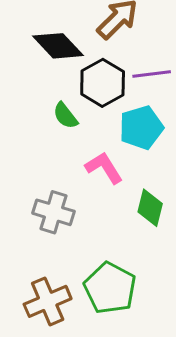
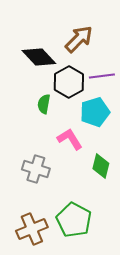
green semicircle: (65, 116) -> (44, 104), turned 48

